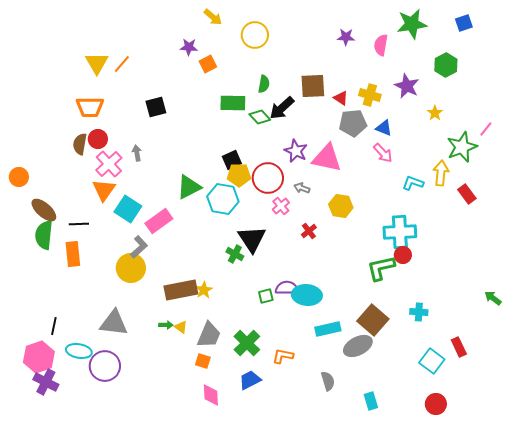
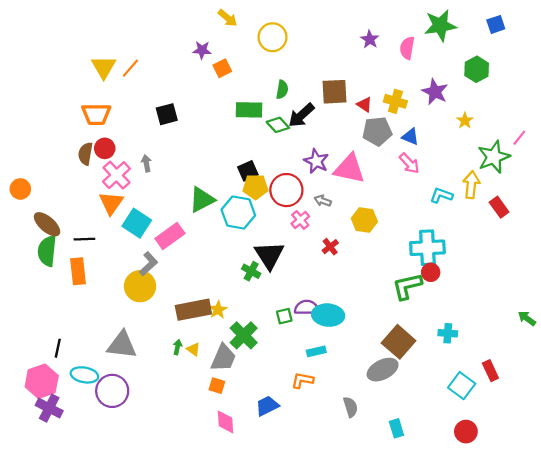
purple star: (346, 37) -> (370, 39), turned 30
green arrow: (166, 325) -> (177, 347), turned -80
cyan rectangle: (328, 329) -> (316, 351), moved, size x0.7
green cross: (247, 343) -> (244, 335), moved

